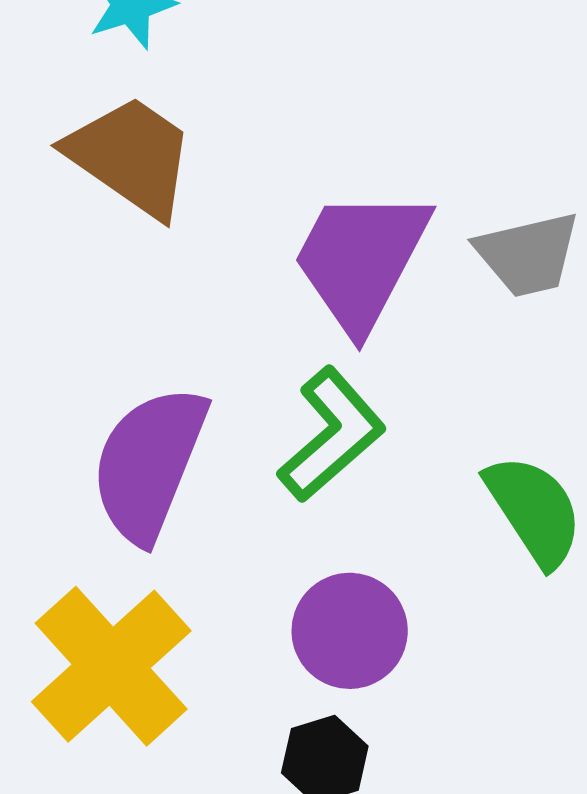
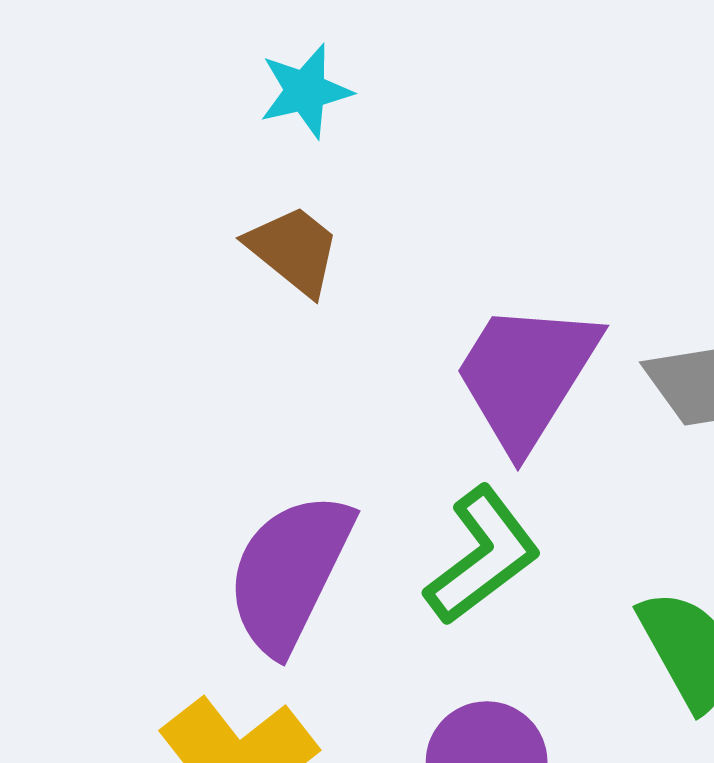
brown trapezoid: (131, 156) -> (294, 250), size x0.7

